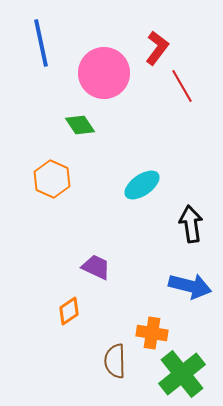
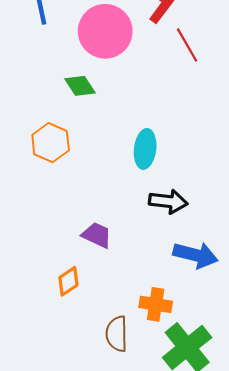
cyan ellipse: (142, 185) -> (145, 149), turned -48
black arrow: (191, 224) -> (168, 201), moved, turned 105

